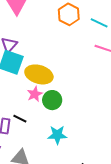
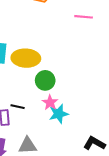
pink star: (35, 94) -> (50, 103), moved

